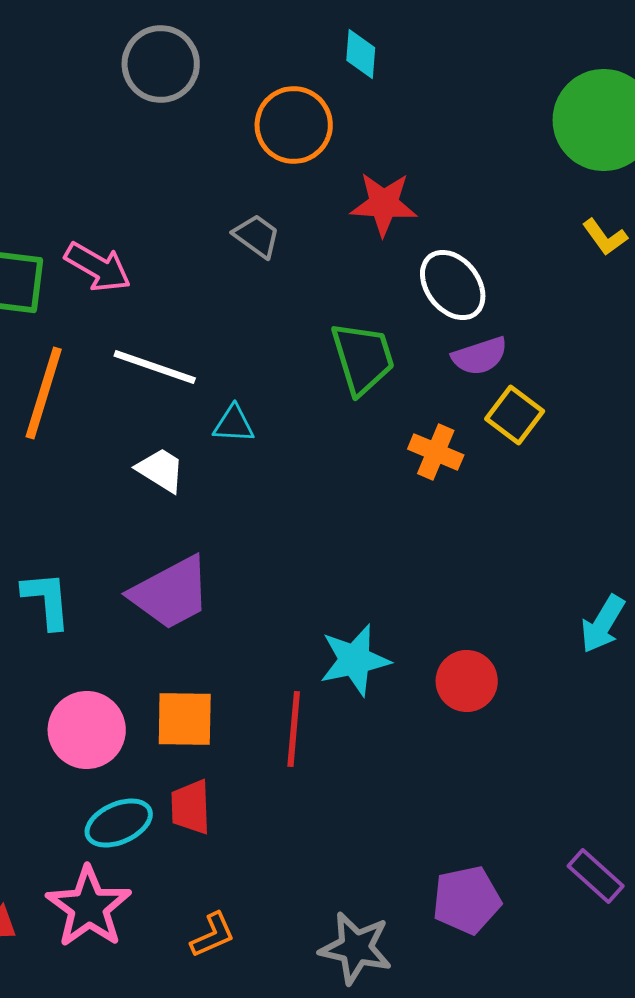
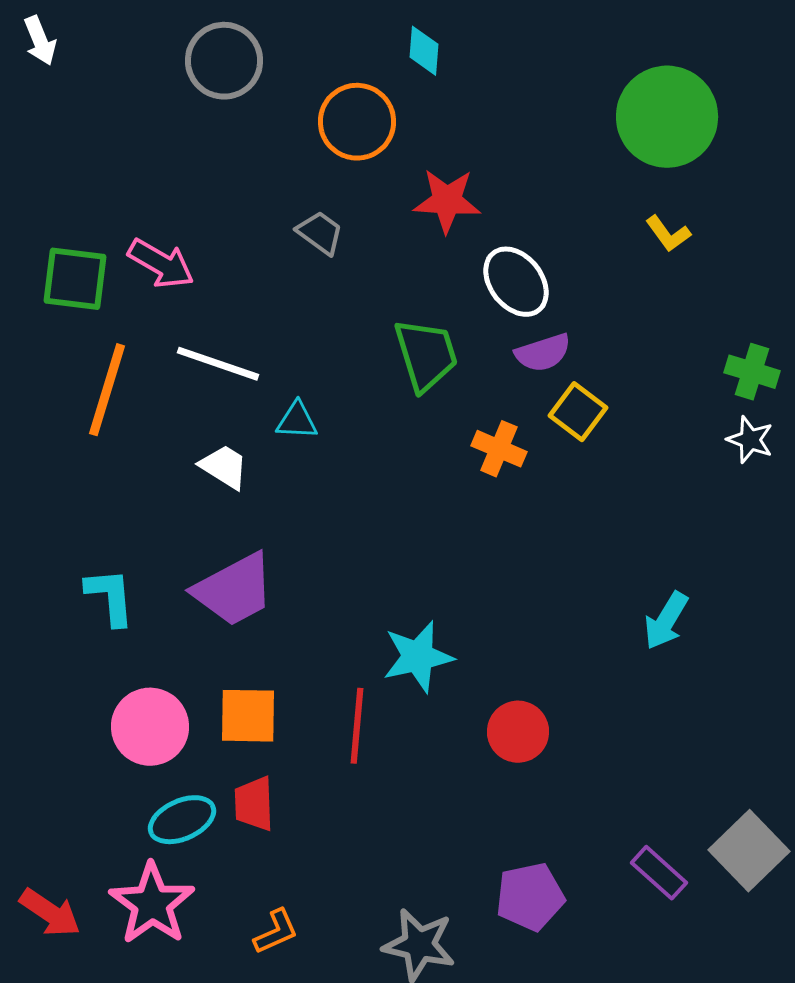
red circle: (467, 681) -> (518, 732), moved

